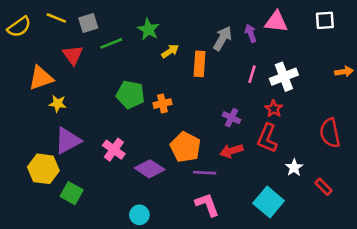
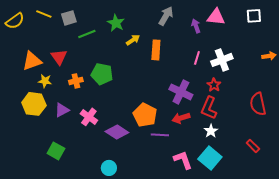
gray arrow: (223, 38) -> (166, 16), moved
red triangle: (73, 55) -> (59, 57), moved
orange cross: (162, 104) -> (76, 81), moved
purple cross: (231, 118) -> (181, 92), size x1.6
purple triangle: (68, 141) -> (62, 110), moved, size x0.7
white star: (294, 168) -> (211, 131), moved
yellow hexagon: (43, 169) -> (34, 104), moved
pink L-shape: (207, 205) -> (183, 160), moved

